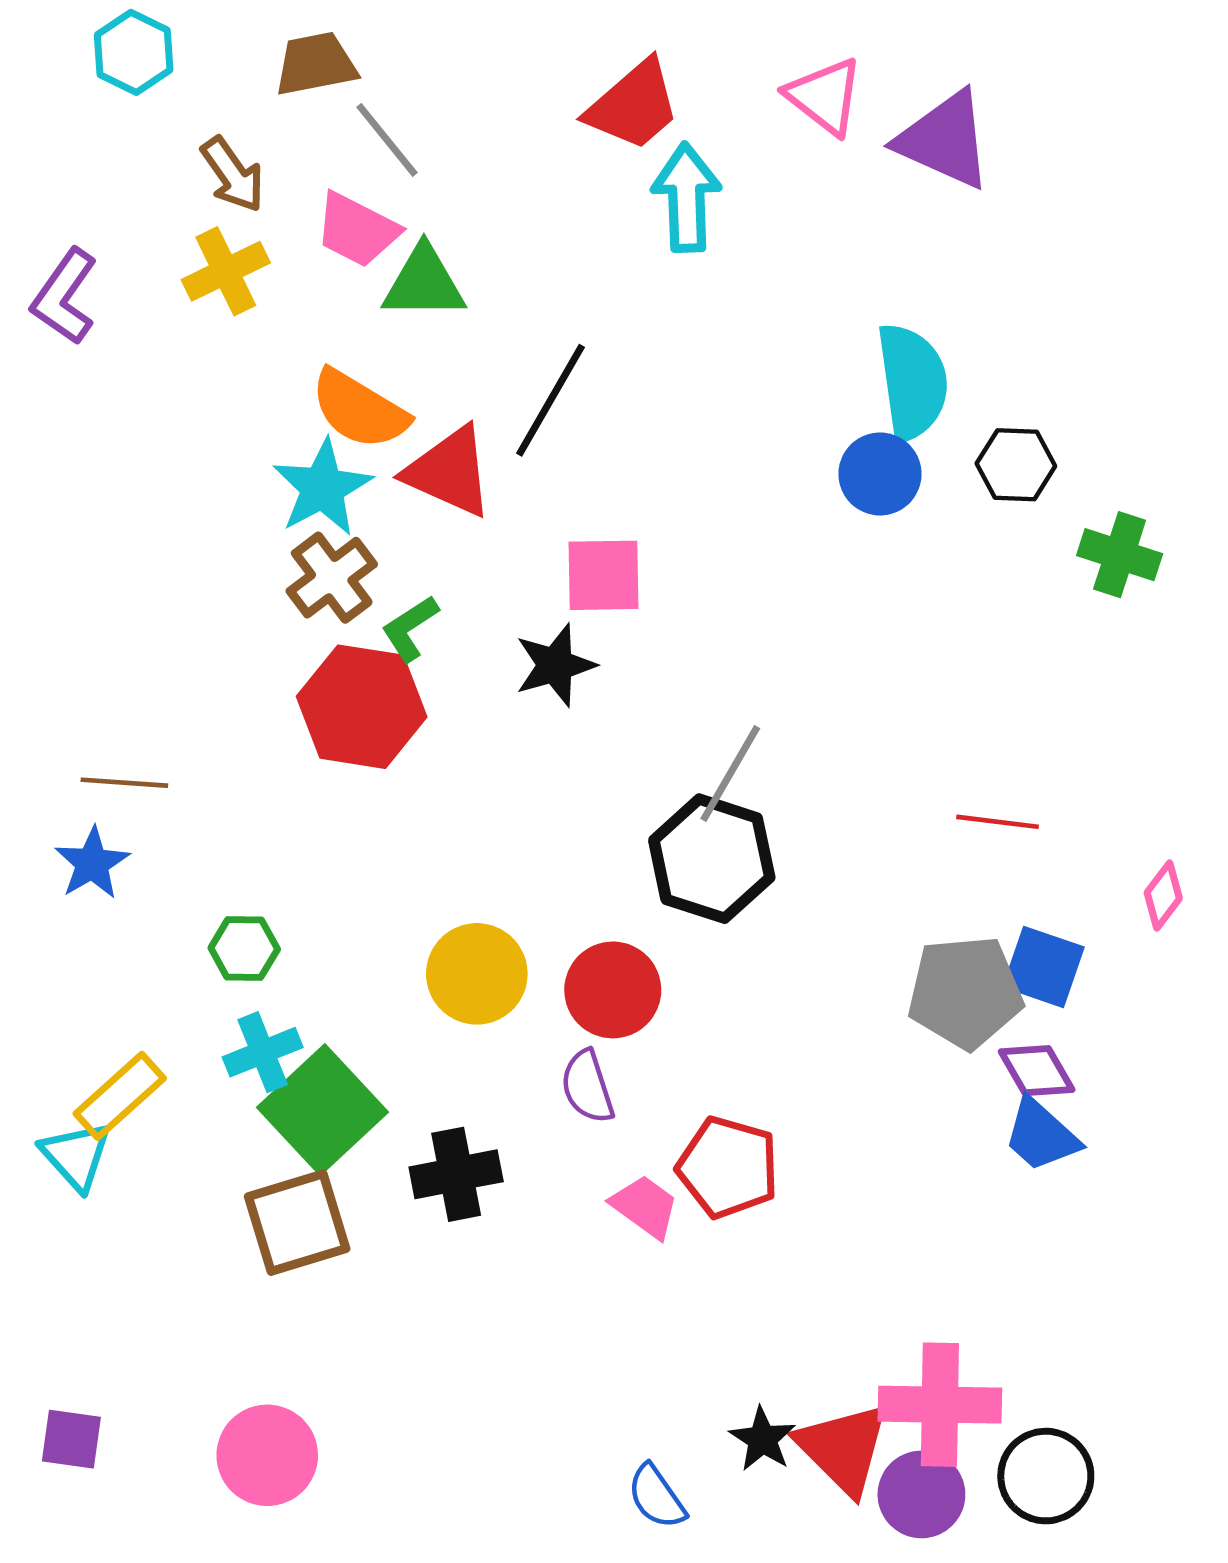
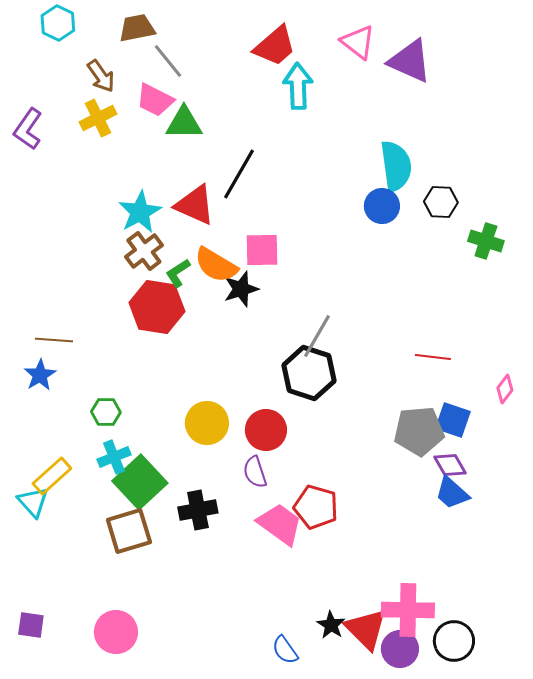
orange semicircle: (359, 409) -> (216, 265), moved
pink trapezoid: (645, 1207) -> (280, 524), size x1.5

